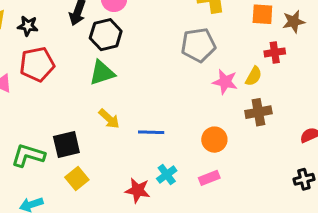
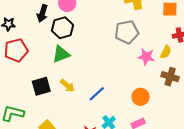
brown cross: (258, 112) -> (170, 77), turned 30
blue line: (151, 132) -> (97, 94), turned -42
black square: (66, 145) -> (41, 86), moved

